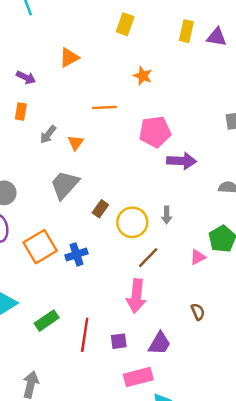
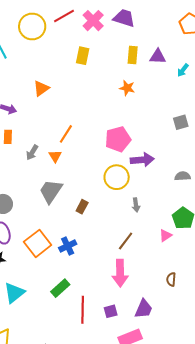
orange star: (143, 76) -> (127, 88), moved
orange line: (104, 107) -> (66, 134), moved, turned -48
yellow circle: (132, 222) -> (117, 177), moved
brown semicircle: (198, 312) -> (171, 279), turned -144
green rectangle: (47, 321) -> (60, 288), moved

